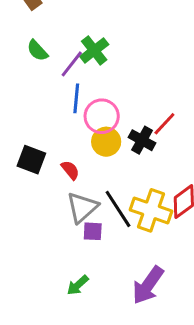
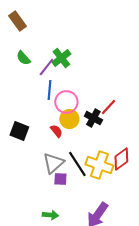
red semicircle: (70, 170) -> (56, 131), moved
green arrow: (78, 285) -> (50, 215), turned -133

